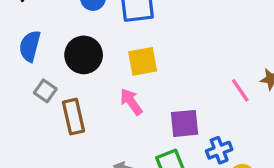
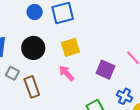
purple square: (184, 123) -> (106, 70), moved, turned 36
blue cross: (219, 150) -> (125, 96), turned -35

